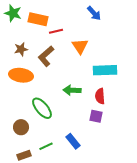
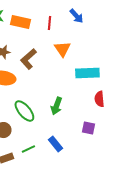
red line: (56, 31) -> (49, 23), moved, turned -72
green arrow: (72, 90) -> (56, 106), moved, turned -72
red semicircle: (100, 96) -> (99, 99), moved
purple square: (96, 116) -> (88, 128), moved

